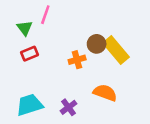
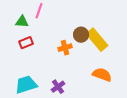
green triangle: (25, 28) -> (22, 22), turned -48
orange semicircle: (105, 93) -> (102, 75), moved

